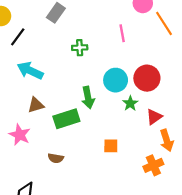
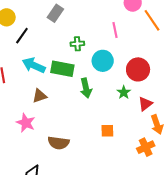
cyan circle: (116, 80) -> (103, 61), moved
green rectangle: (66, 119) -> (62, 69), moved, turned 30
brown semicircle: (56, 158) -> (58, 143), size x1.5

